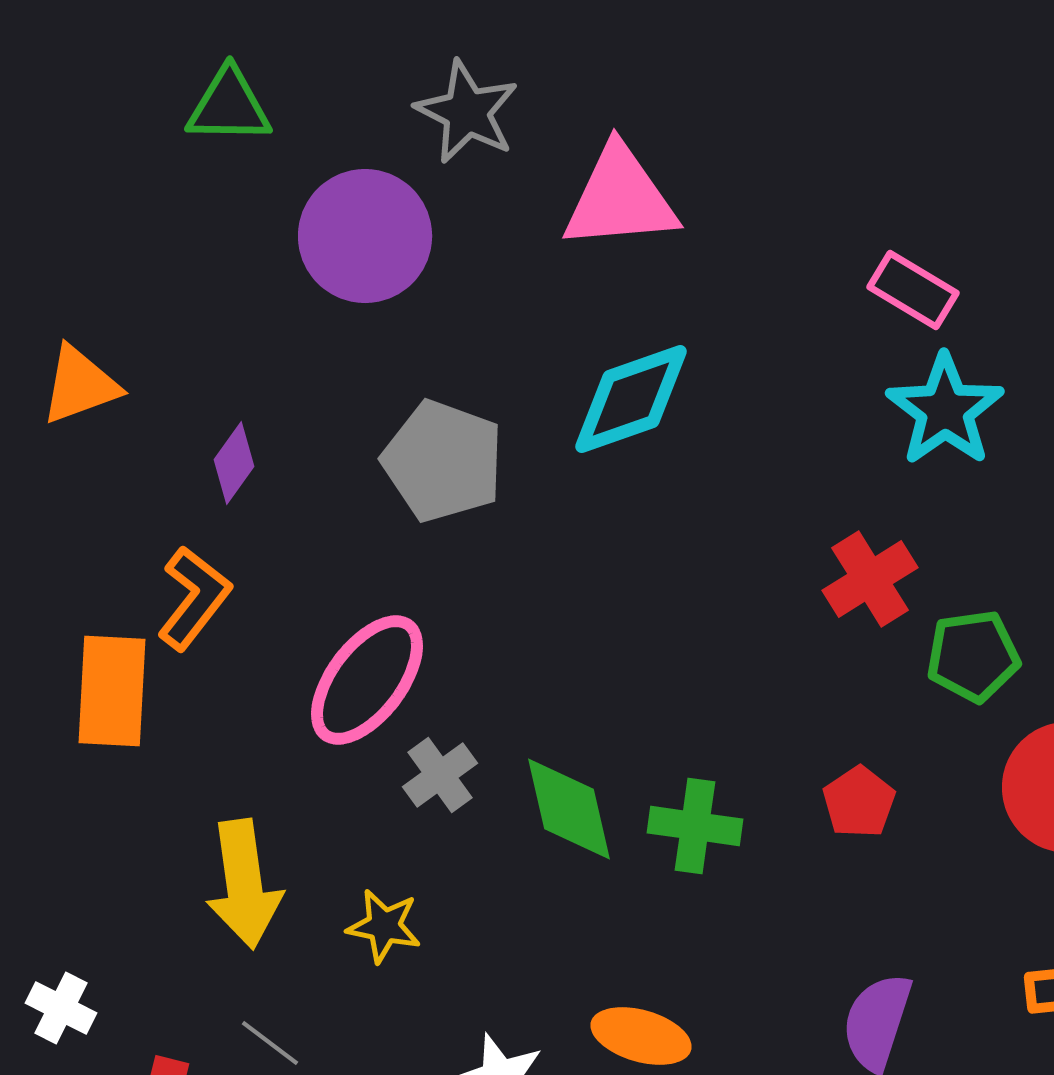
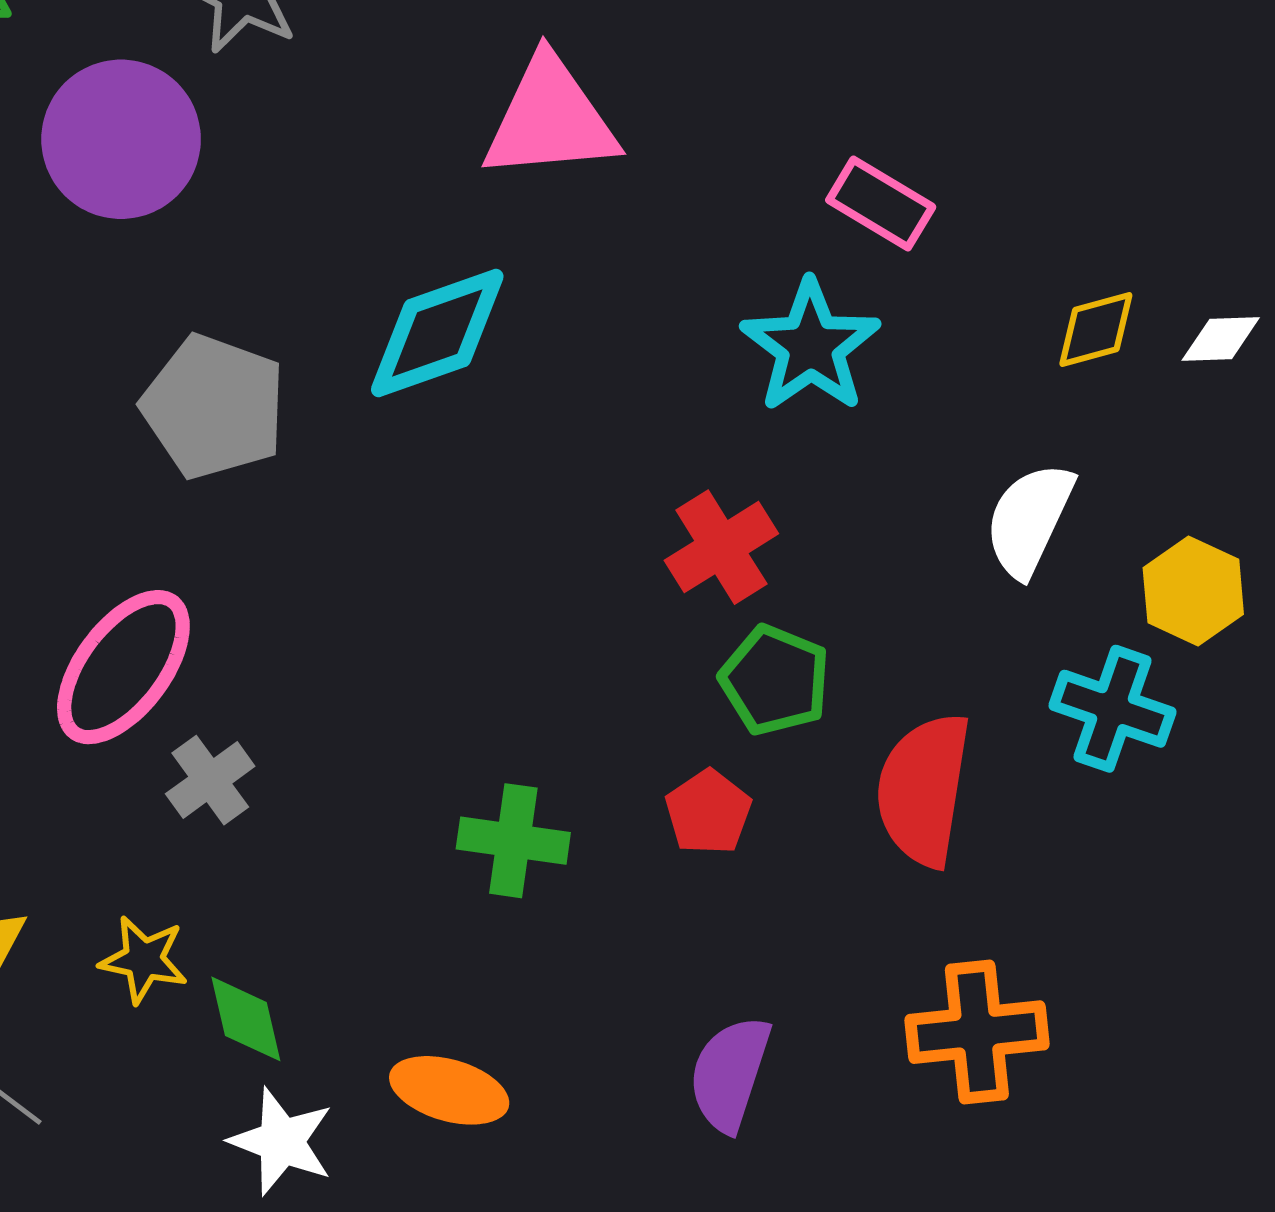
pink triangle: (620, 198) -> (550, 119), moved
pink rectangle: (913, 290) -> (881, 203), moved
green pentagon: (973, 656) -> (775, 680), moved, turned 30
green diamond: (569, 809) -> (246, 1019), moved, size x0.7

